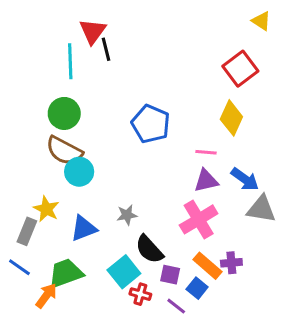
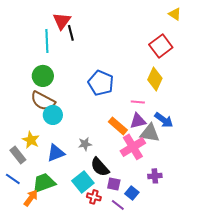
gray triangle: (261, 209) -> (150, 133), moved
gray rectangle: (27, 231) -> (18, 155), turned -60
orange rectangle: (208, 266) -> (118, 126), moved

